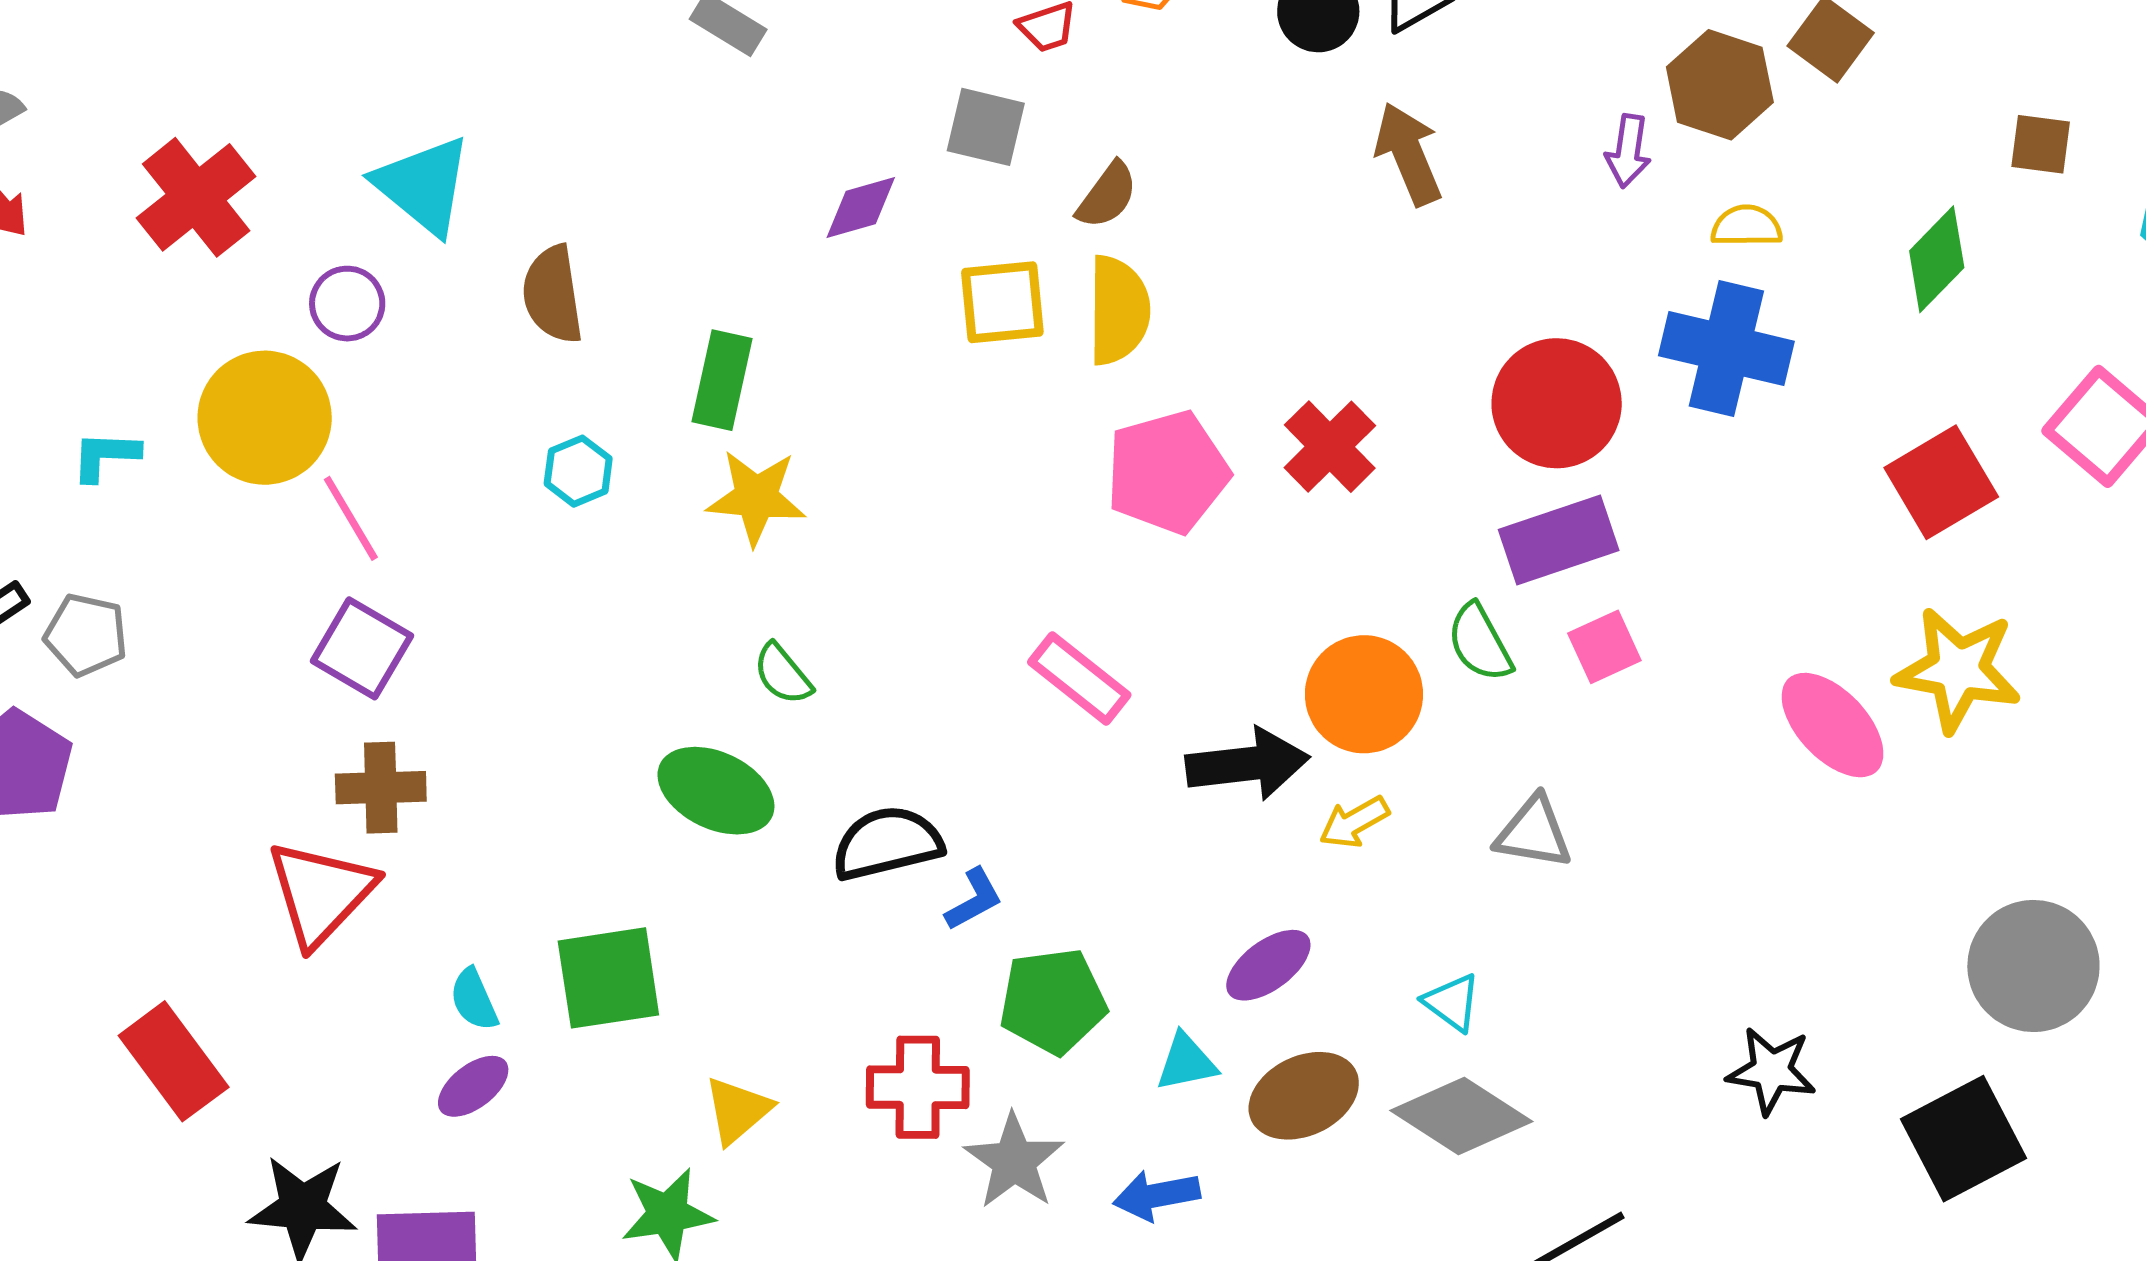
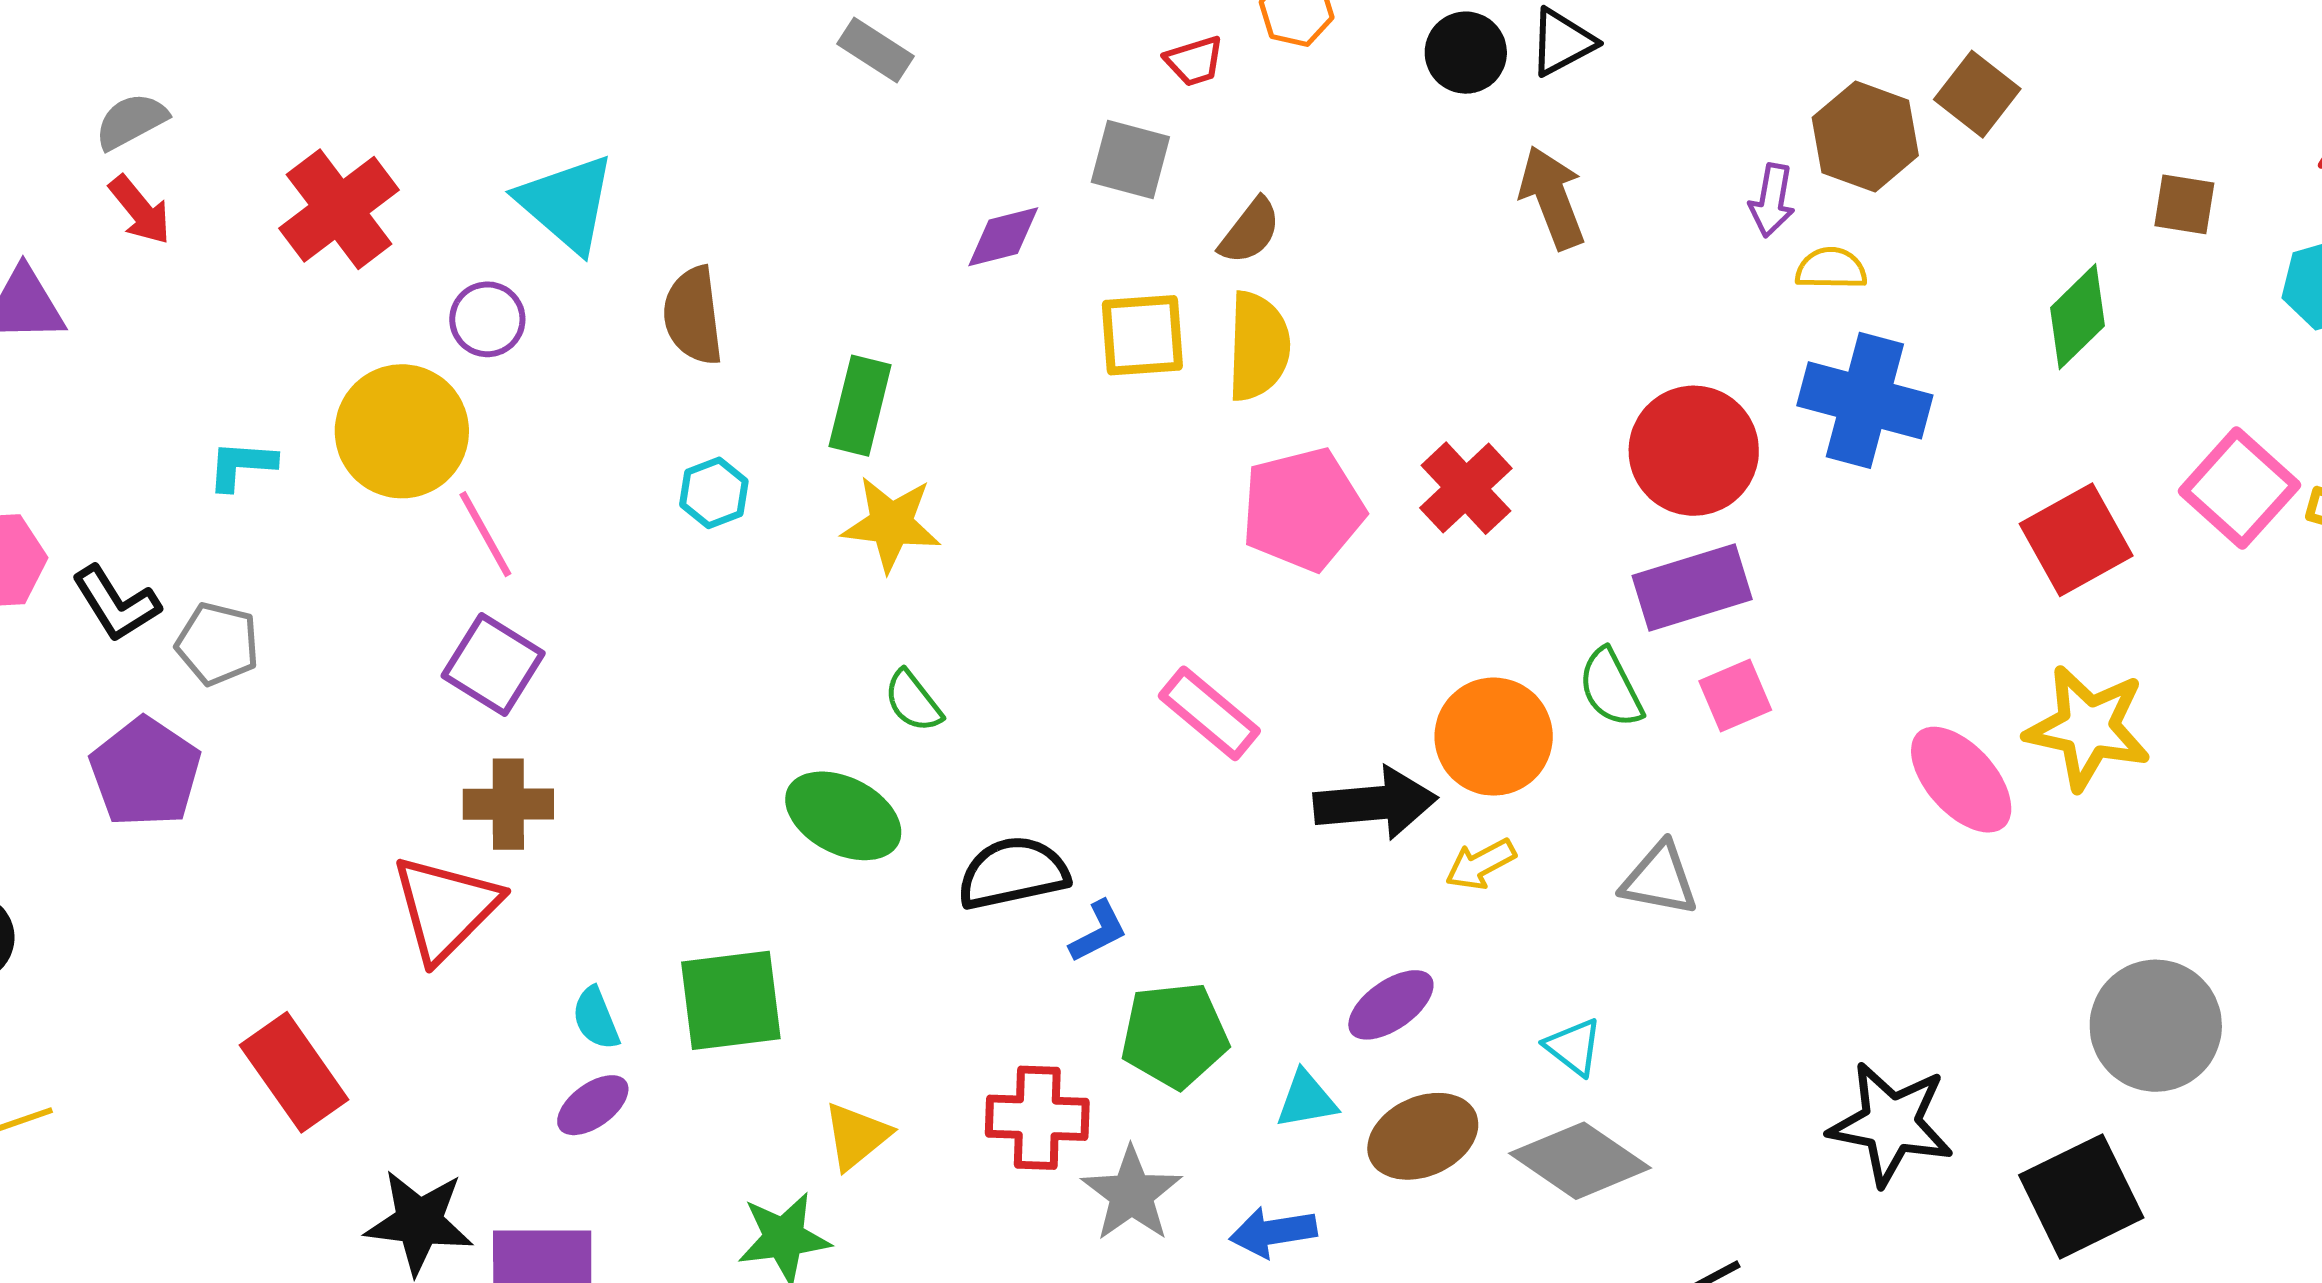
yellow semicircle: (1746, 226) -> (1831, 269), moved
black star: (1771, 1071) -> (1891, 1124), size x1.4

